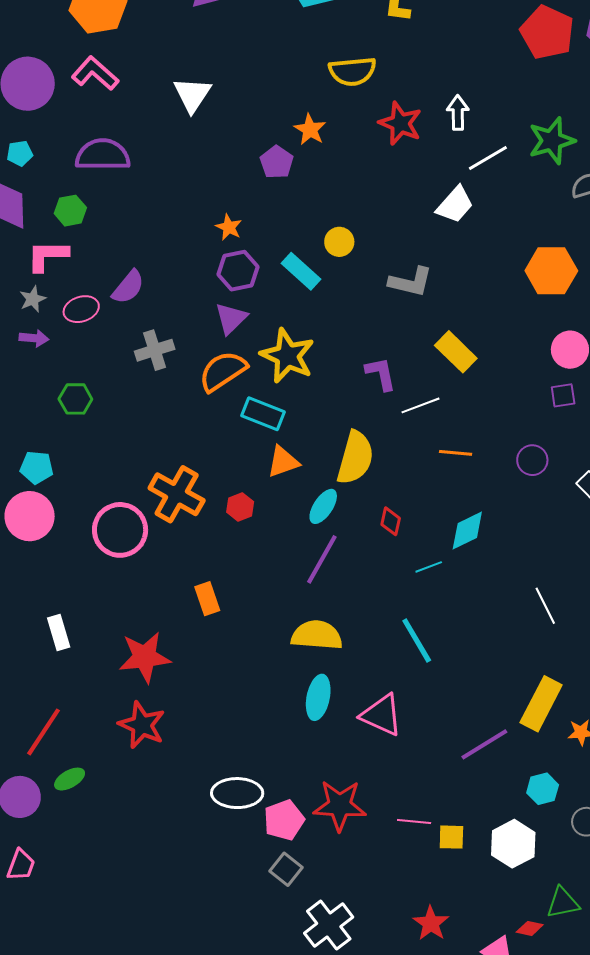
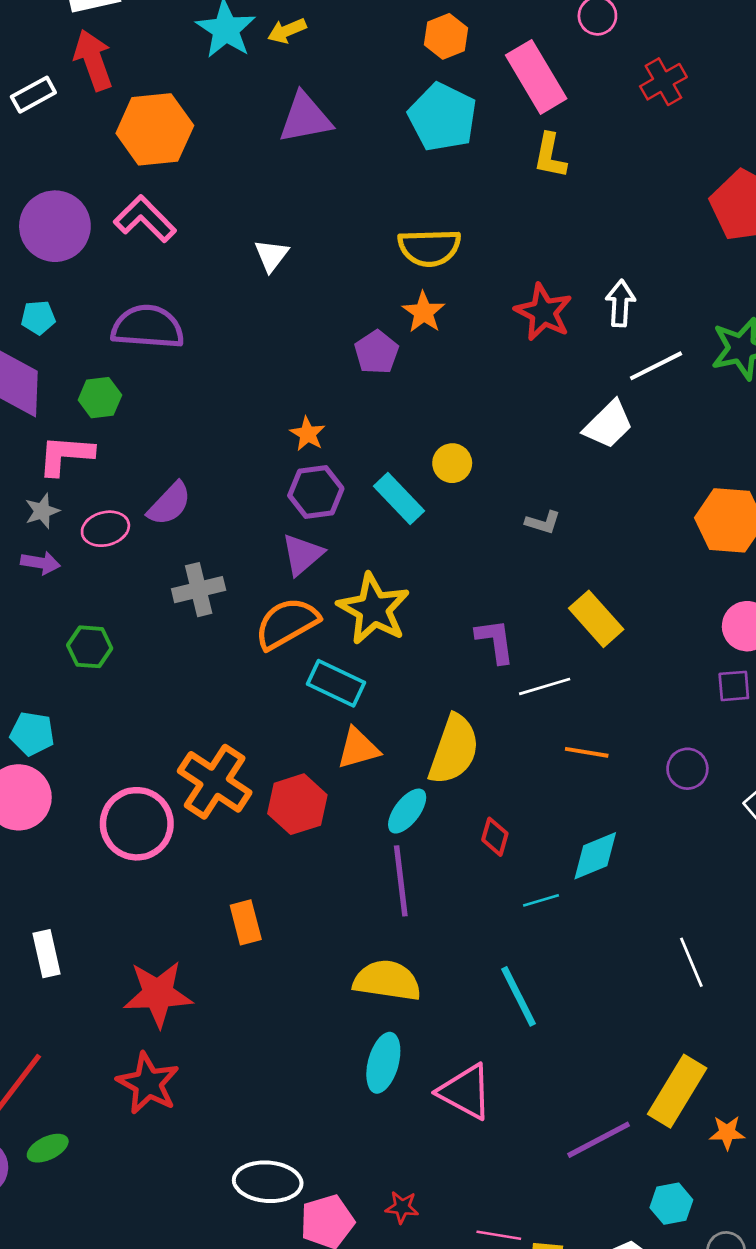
yellow semicircle: (352, 71) -> (429, 248), moved
white triangle: (192, 95) -> (271, 255), size x0.7
gray L-shape: (411, 282) -> (543, 522), size x0.6
red hexagon: (240, 507) -> (297, 804), size x1.6
purple line: (322, 559) -> (401, 881), turned -40
red star: (340, 805) -> (402, 1207), size x0.5

